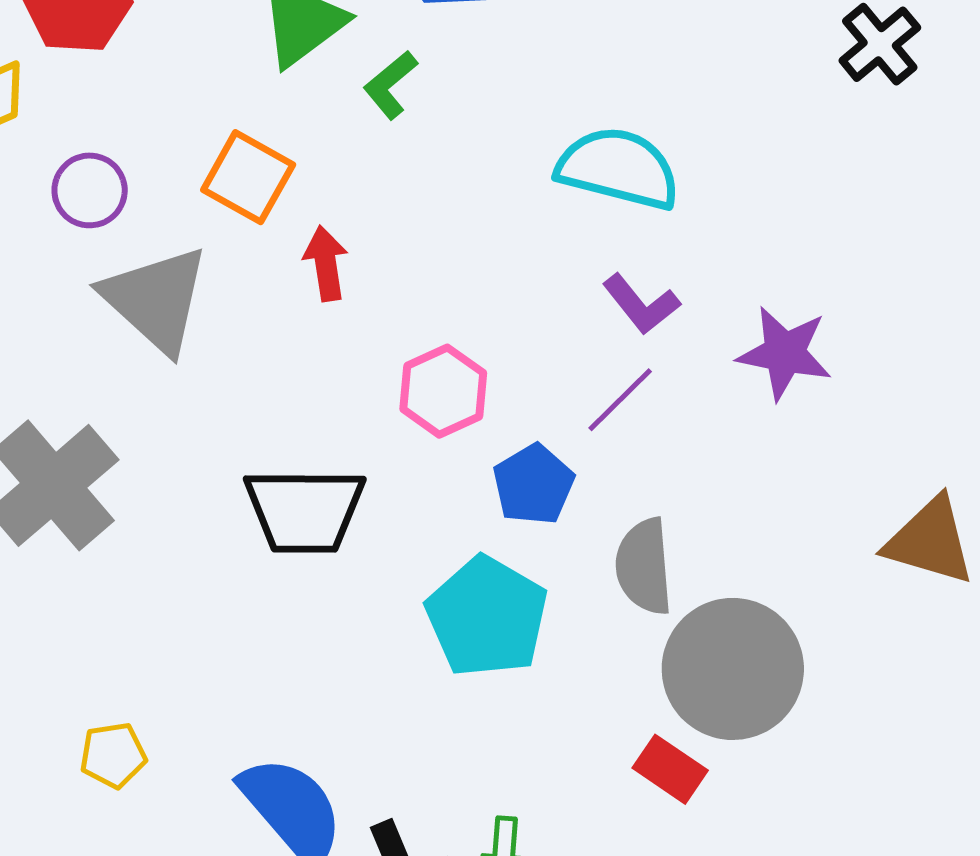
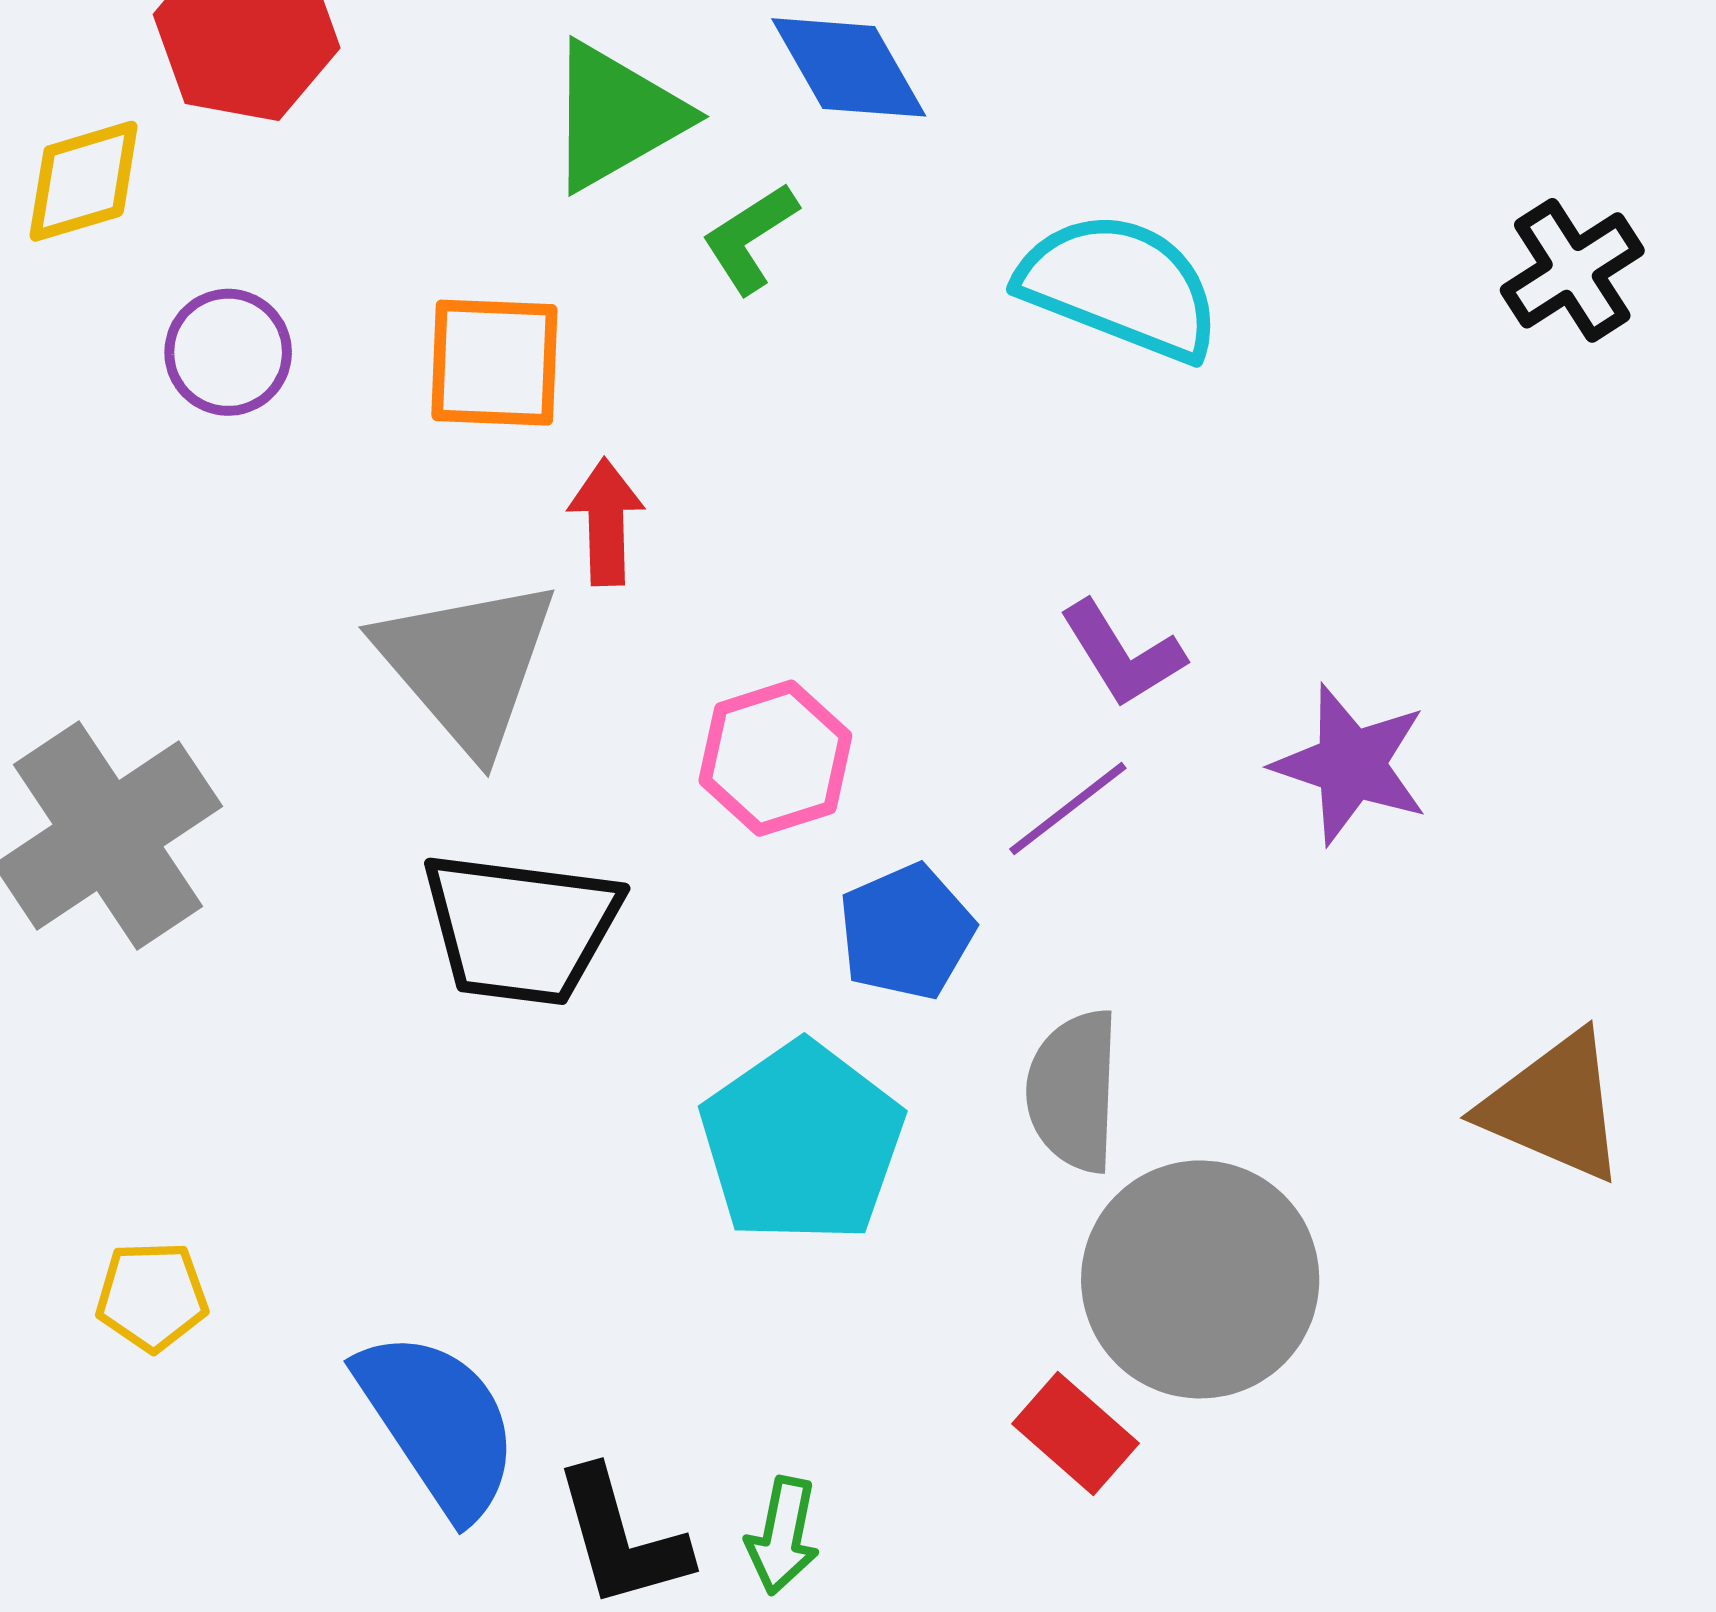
cyan semicircle: (618, 168) -> (1120, 286), moved
orange square: (248, 177) -> (494, 363), turned -34
gray triangle: (156, 299) -> (467, 665), moved

